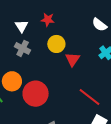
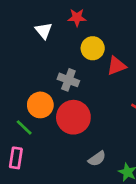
gray cross: (23, 48) -> (68, 80), moved
red triangle: (73, 59) -> (116, 66), turned 42

